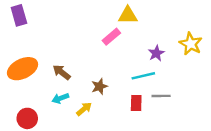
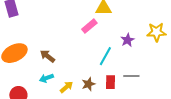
yellow star: (191, 44) -> (156, 32), turned -30
cyan line: (143, 76) -> (105, 56), moved, turned -48
brown star: (99, 86) -> (88, 84), moved

